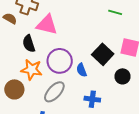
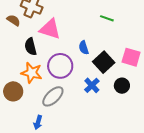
green line: (115, 12) -> (107, 18), moved
blue semicircle: (82, 70) -> (84, 48), moved
blue cross: (92, 99) -> (92, 85), moved, turned 35

